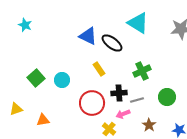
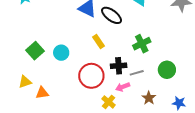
yellow triangle: (16, 109) -> (25, 82), moved

